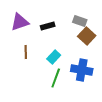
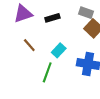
brown line: (26, 52) -> (29, 45), turned -40
green line: (56, 78) -> (47, 72), moved

